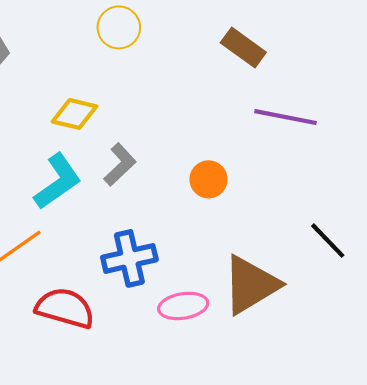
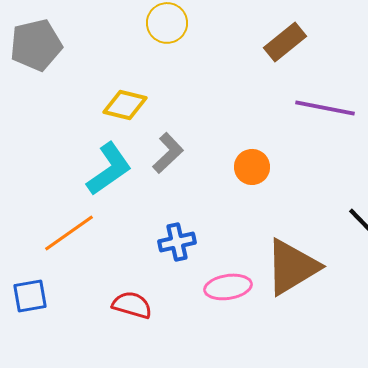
brown rectangle: (243, 47) -> (285, 42), turned -75
blue cross: (129, 258) -> (177, 242), size x0.7
red semicircle: (65, 308) -> (132, 305), moved, size x0.7

